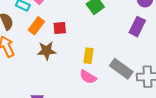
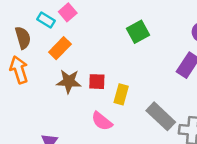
red square: (60, 28) -> (97, 82), moved
pink semicircle: (88, 77) -> (102, 121), moved

